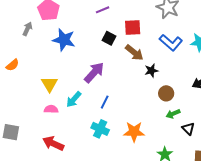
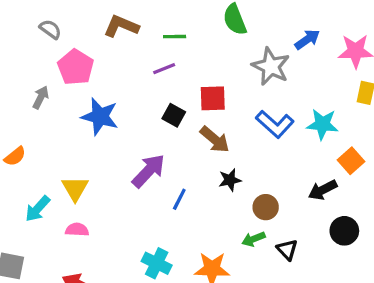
black star: (151, 71) -> (230, 180), moved
cyan arrow: (74, 99) -> (38, 209), moved
blue line: (105, 102) -> (179, 199), moved
green arrow: (173, 114) -> (254, 239), moved
black triangle: (188, 129) -> (287, 250), moved

